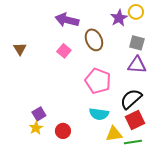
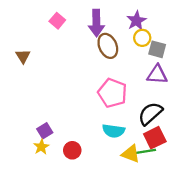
yellow circle: (136, 12) -> (142, 38), moved
purple arrow: (67, 20) -> (96, 23), moved, turned -105
pink square: (64, 51) -> (57, 21), moved
yellow triangle: (114, 134) -> (131, 154), turned 30
green line: (133, 142) -> (146, 151), moved

